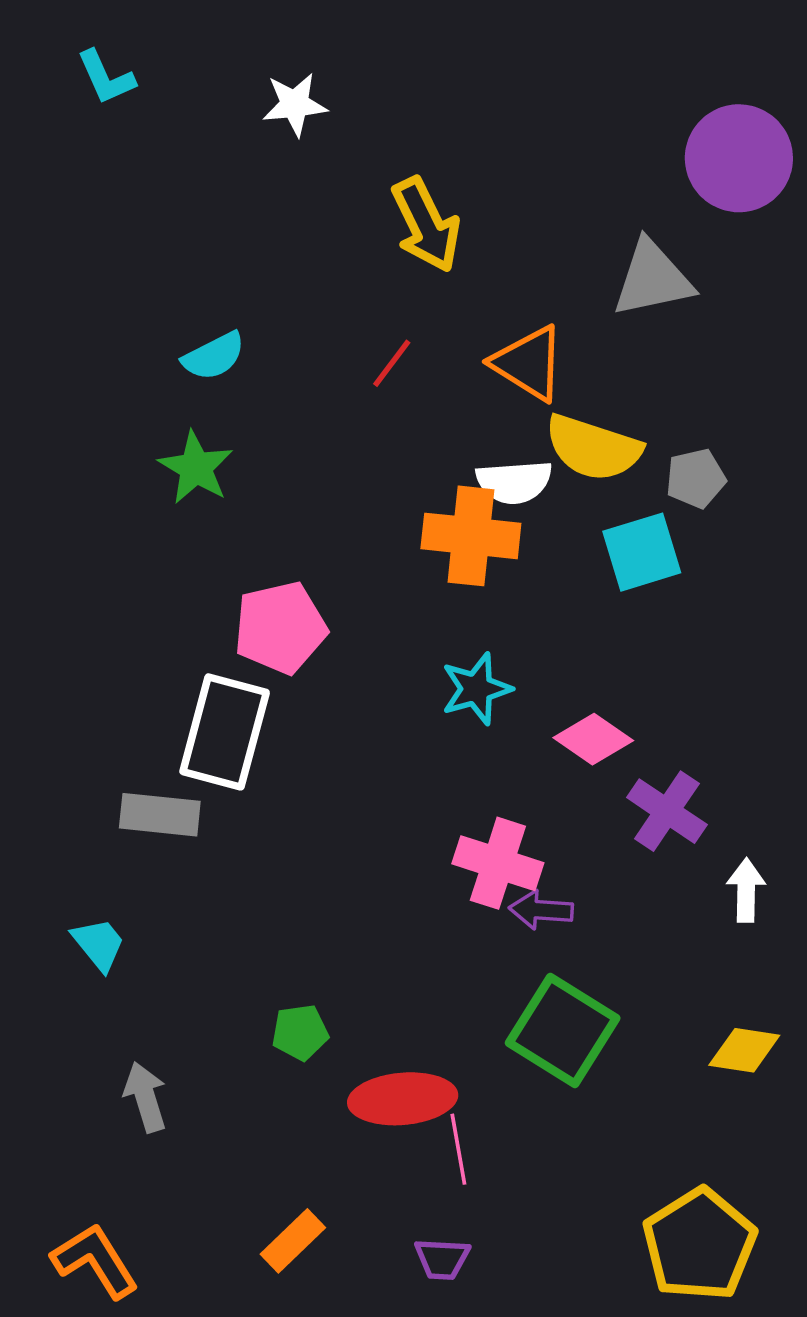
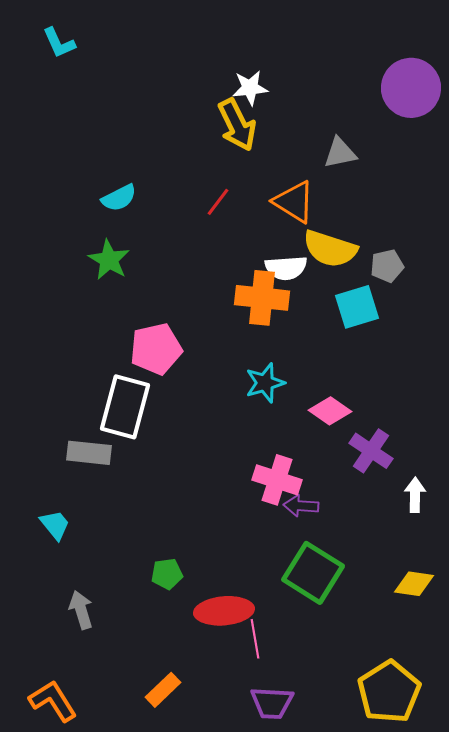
white star: (295, 104) -> (250, 88), moved
gray triangle: (653, 279) -> (340, 153), moved, size x0.7
purple trapezoid: (442, 1259) -> (272, 703), moved, size x1.4

